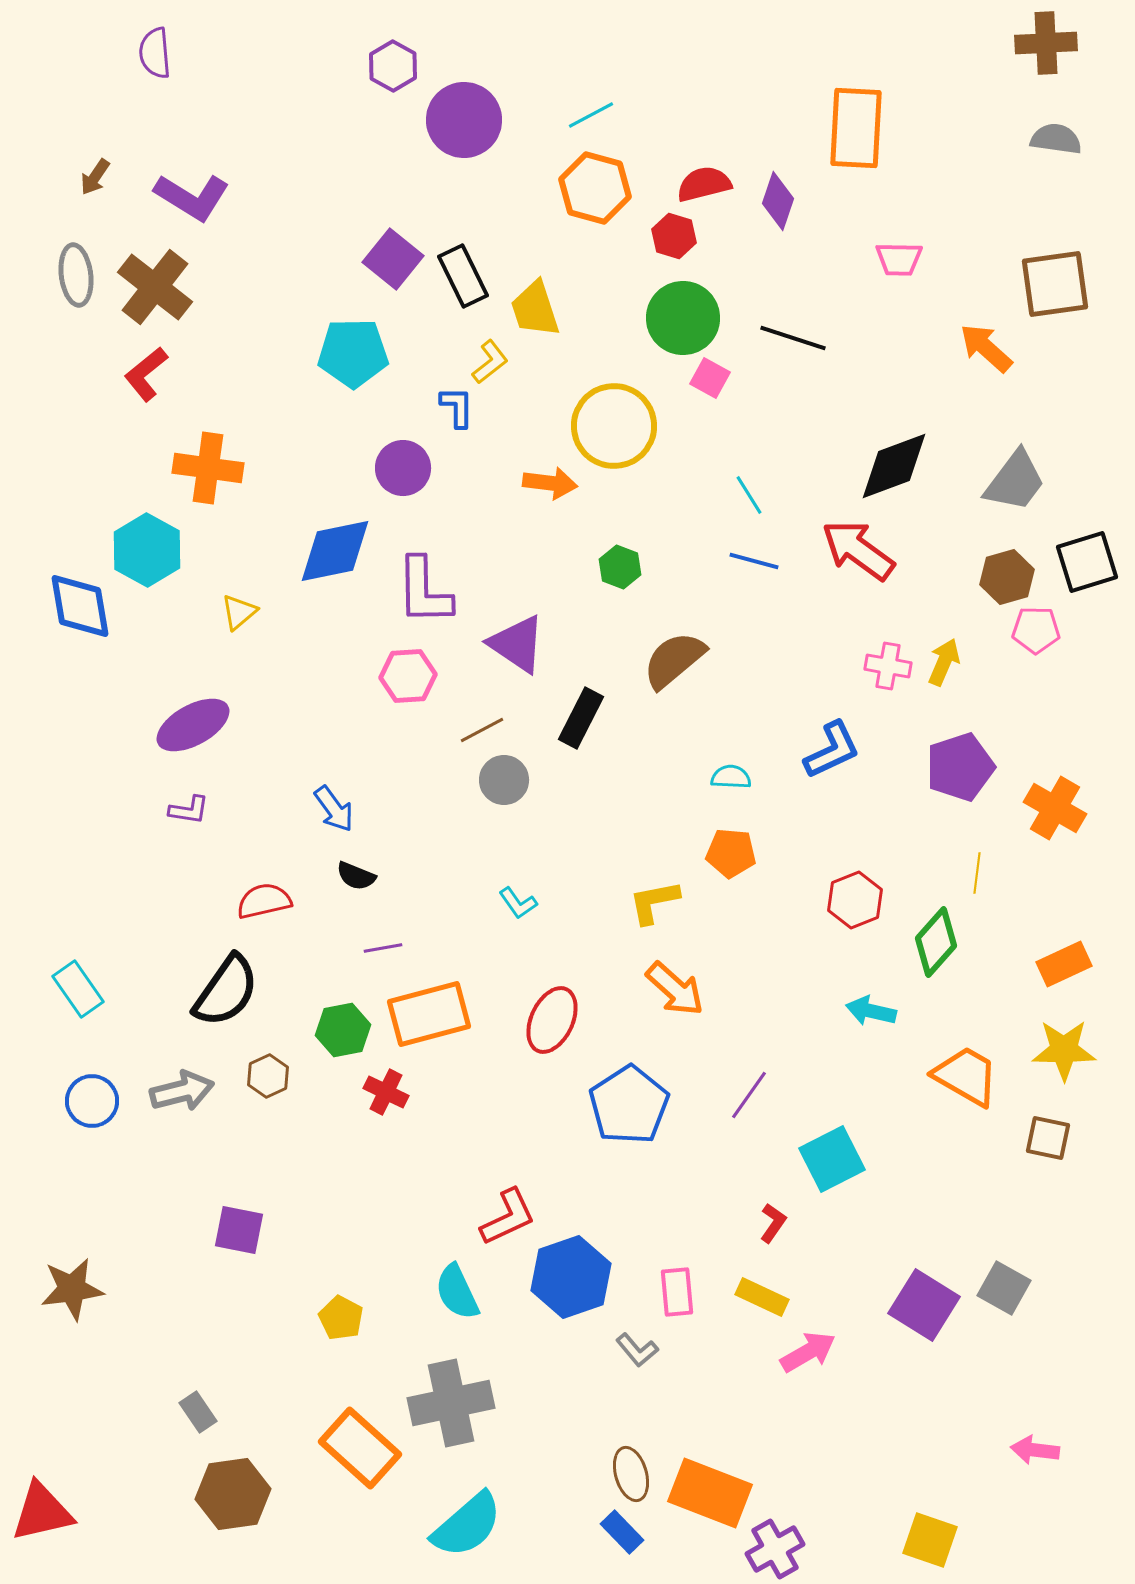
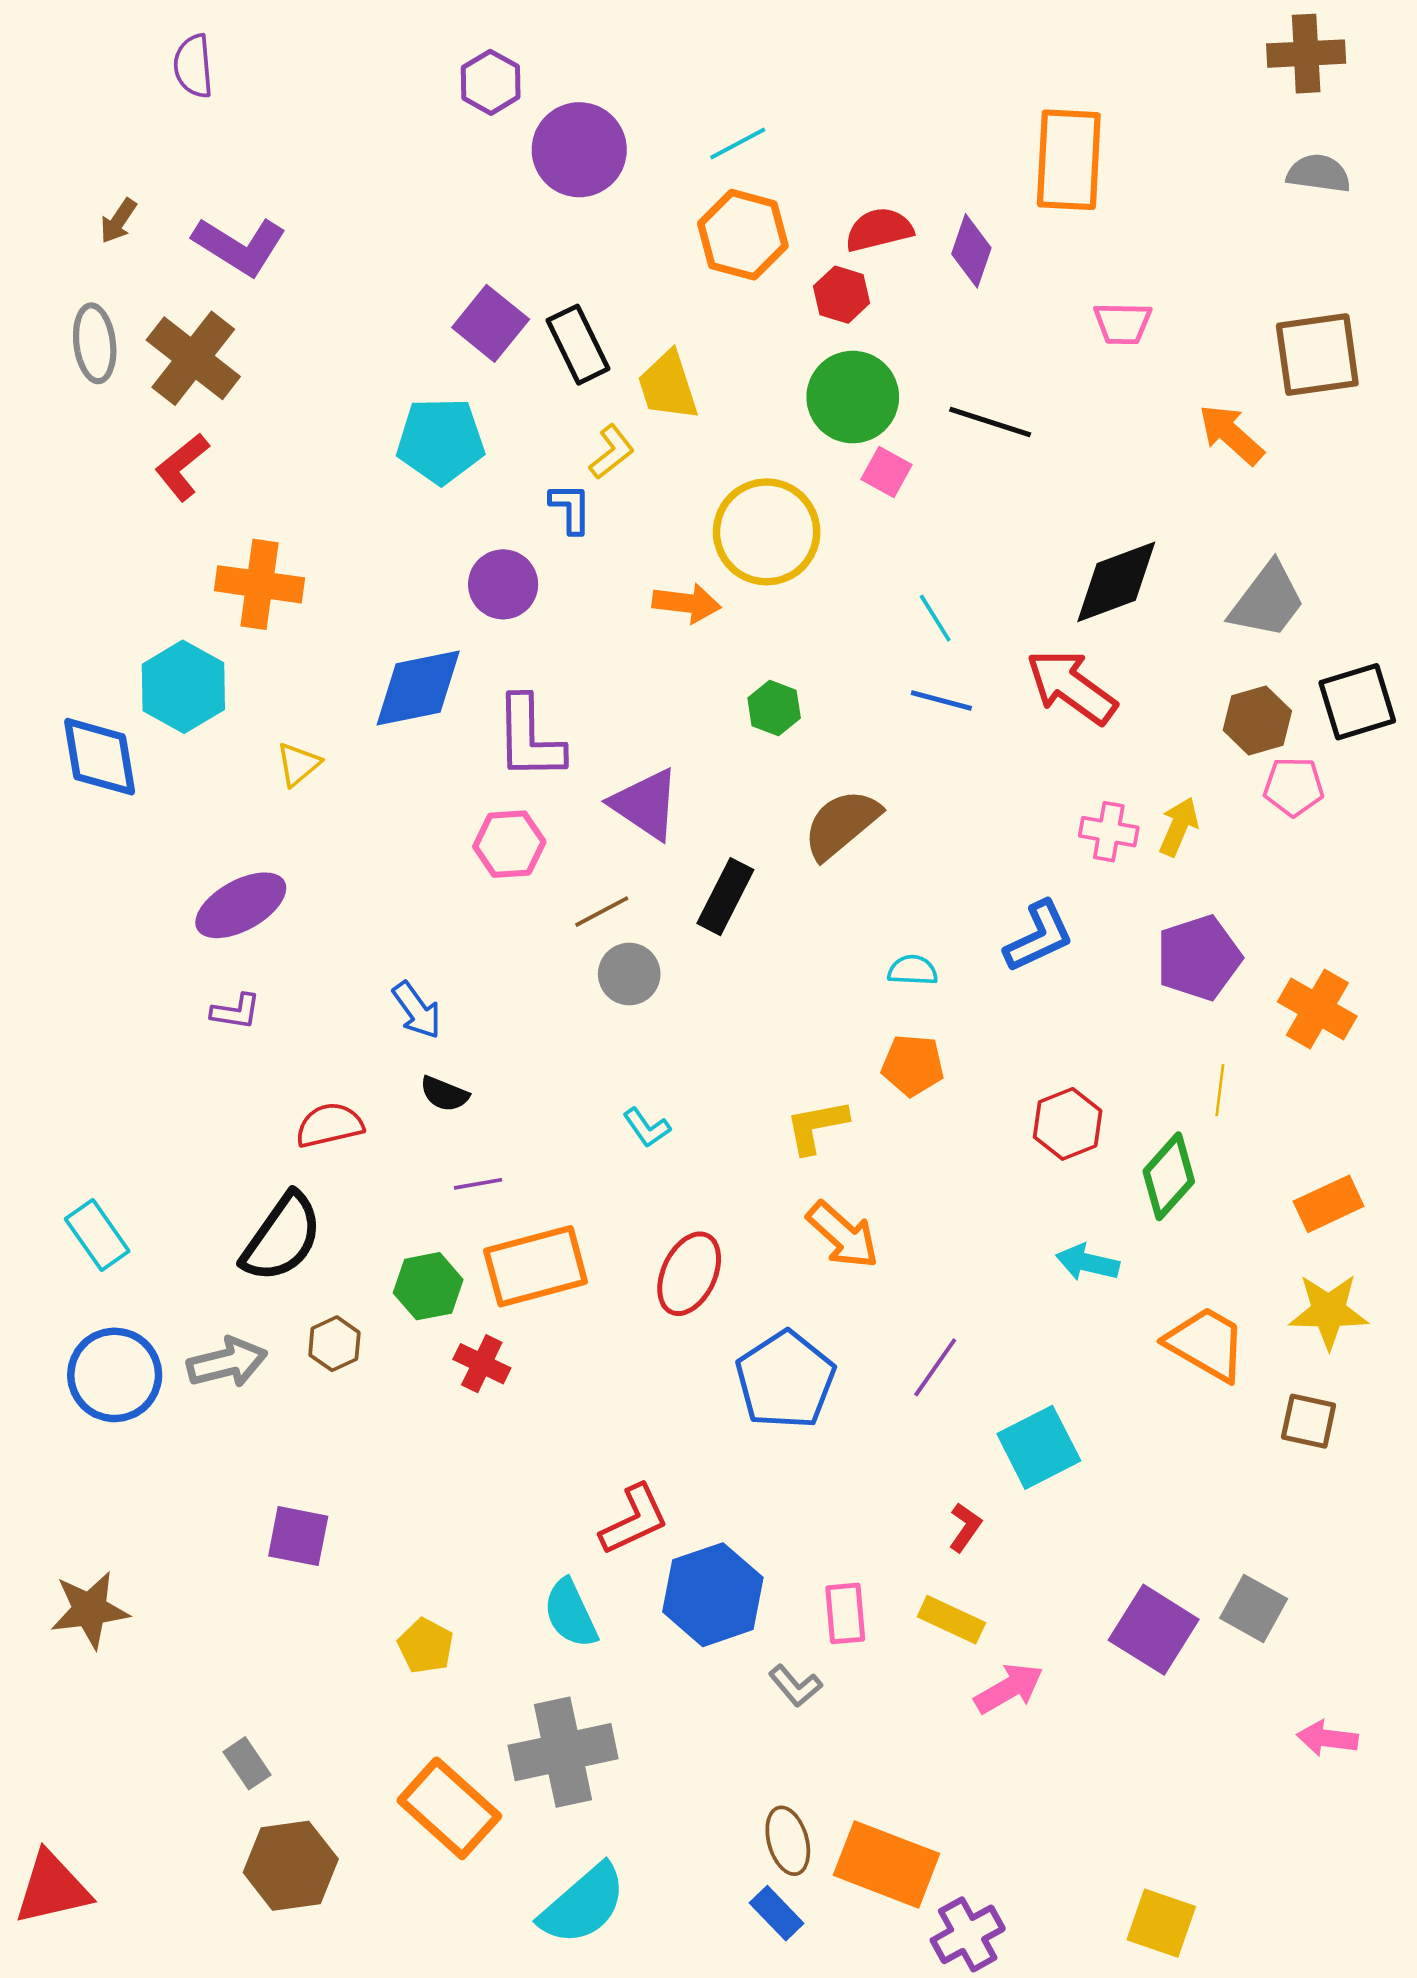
blue circle: (92, 1101) -> (115, 1375), size x1.4
pink arrow: (1035, 1450) -> (1327, 1738), moved

